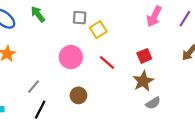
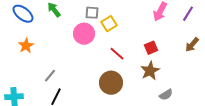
pink circle: (71, 57) -> (84, 34), moved
brown circle: (78, 95) -> (111, 83), moved, size x1.5
gray semicircle: (153, 103) -> (166, 95), moved

